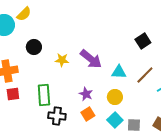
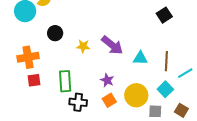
black square: (143, 41) -> (164, 15), moved
brown line: (145, 75) -> (166, 61), turned -42
yellow circle: (115, 97) -> (136, 95), moved, size x1.5
cyan square: (115, 120) -> (165, 89), moved

